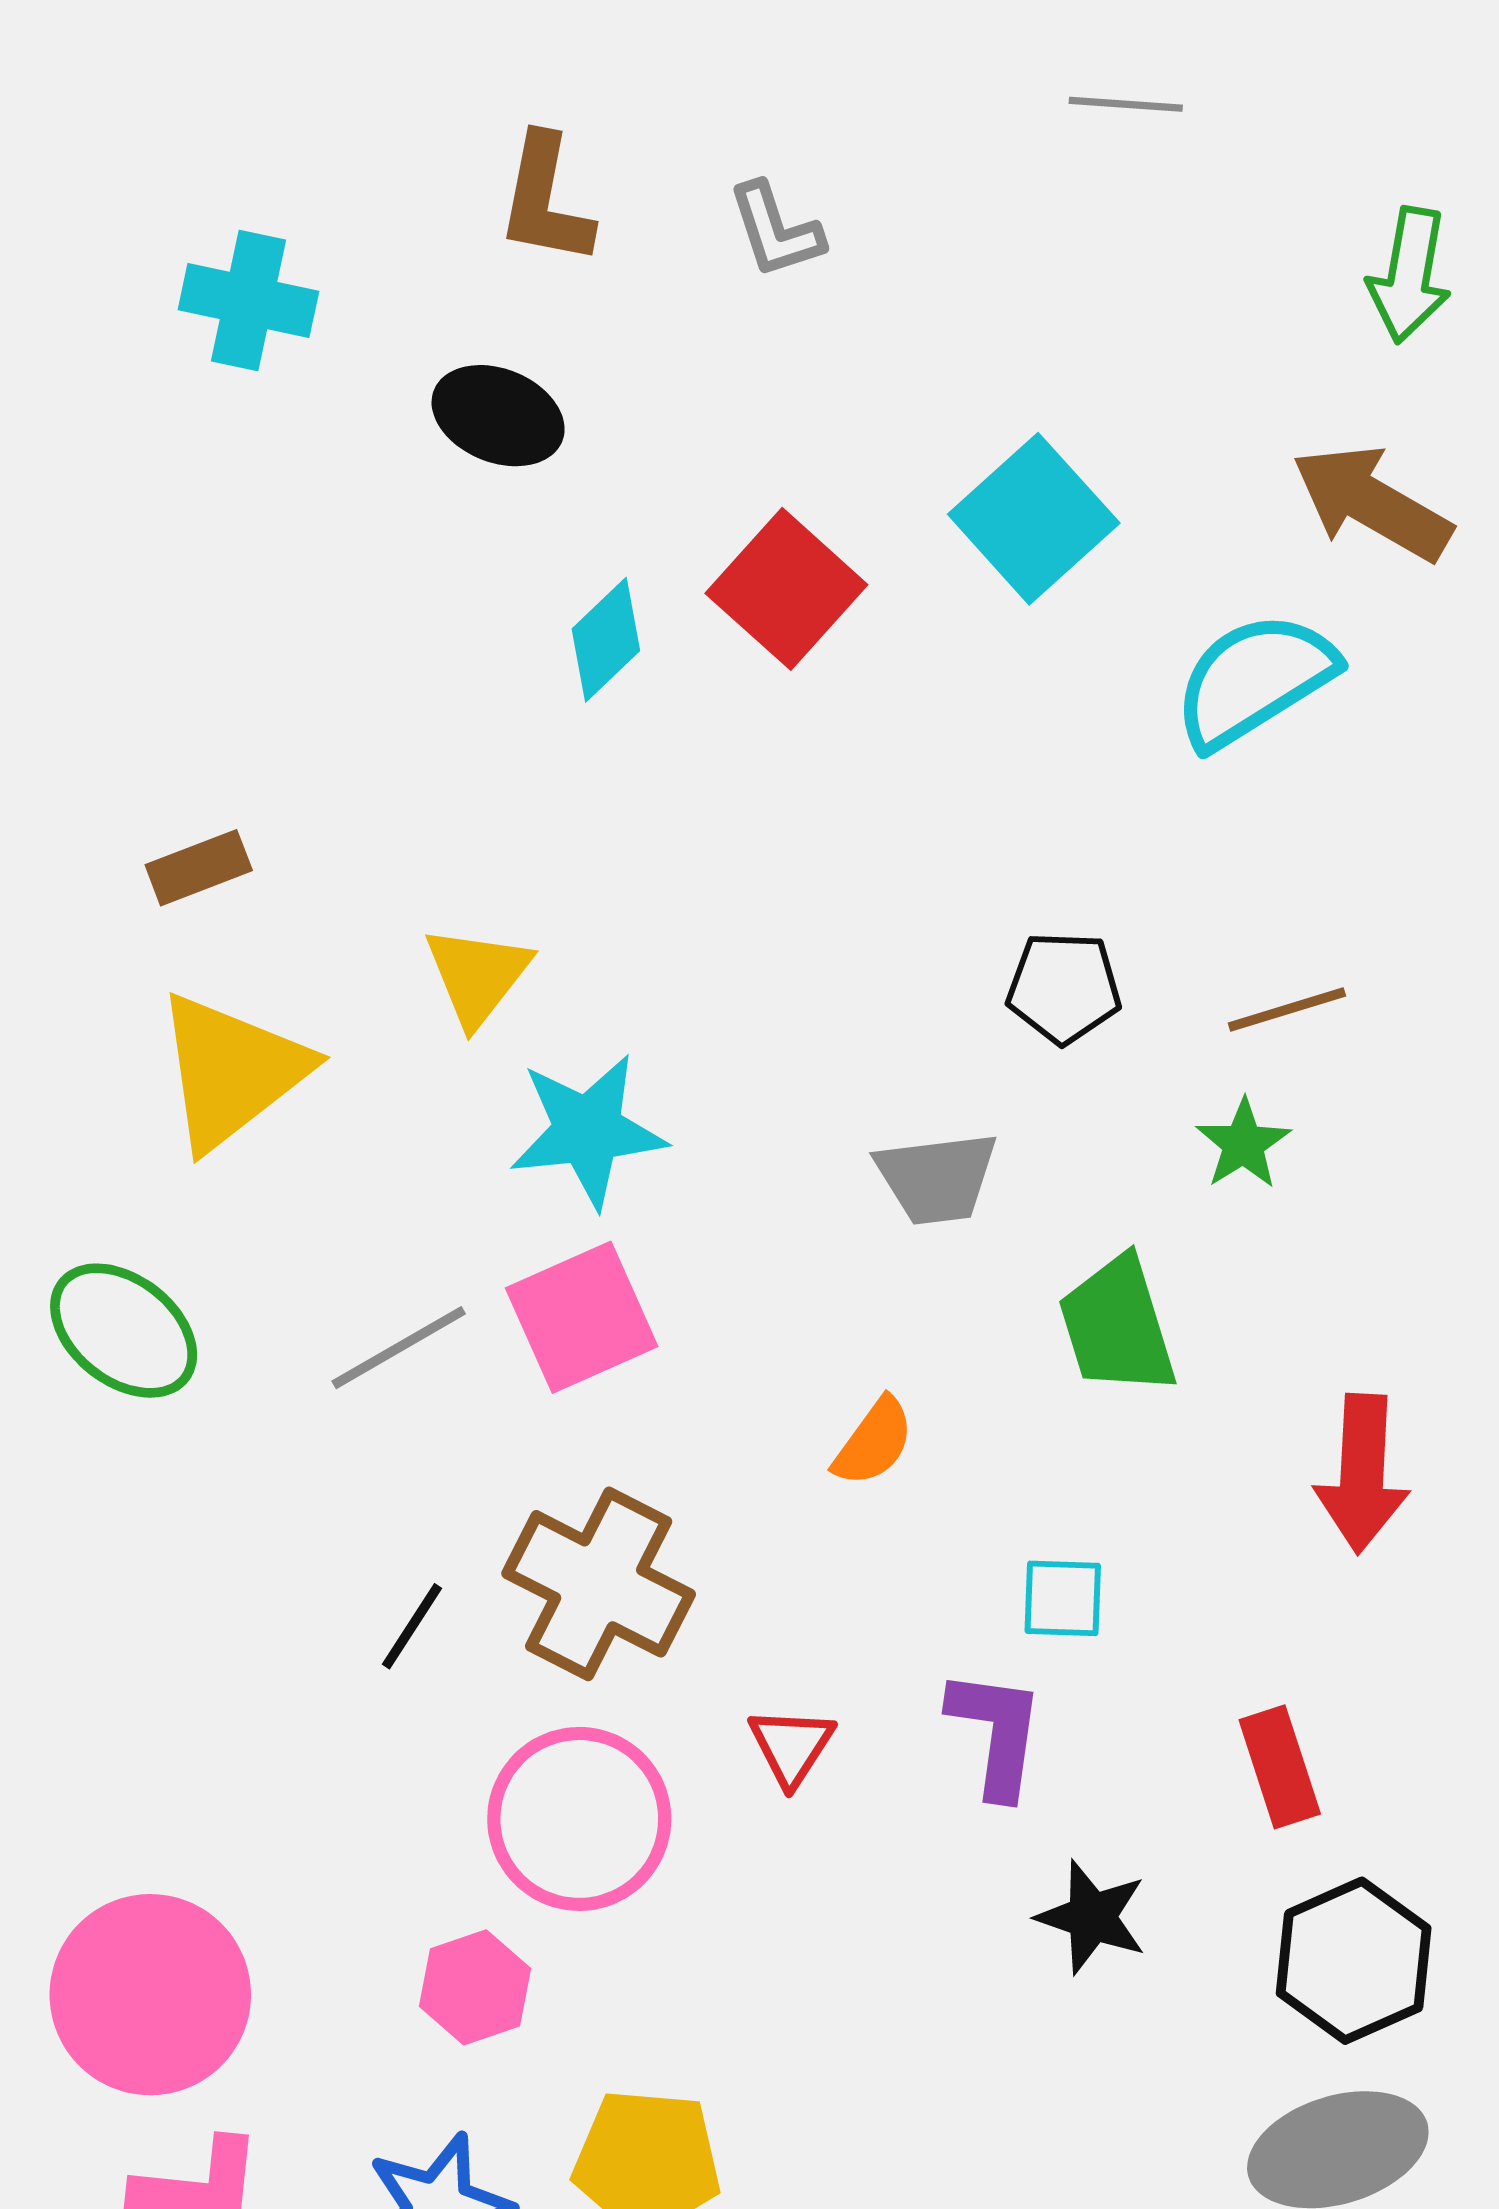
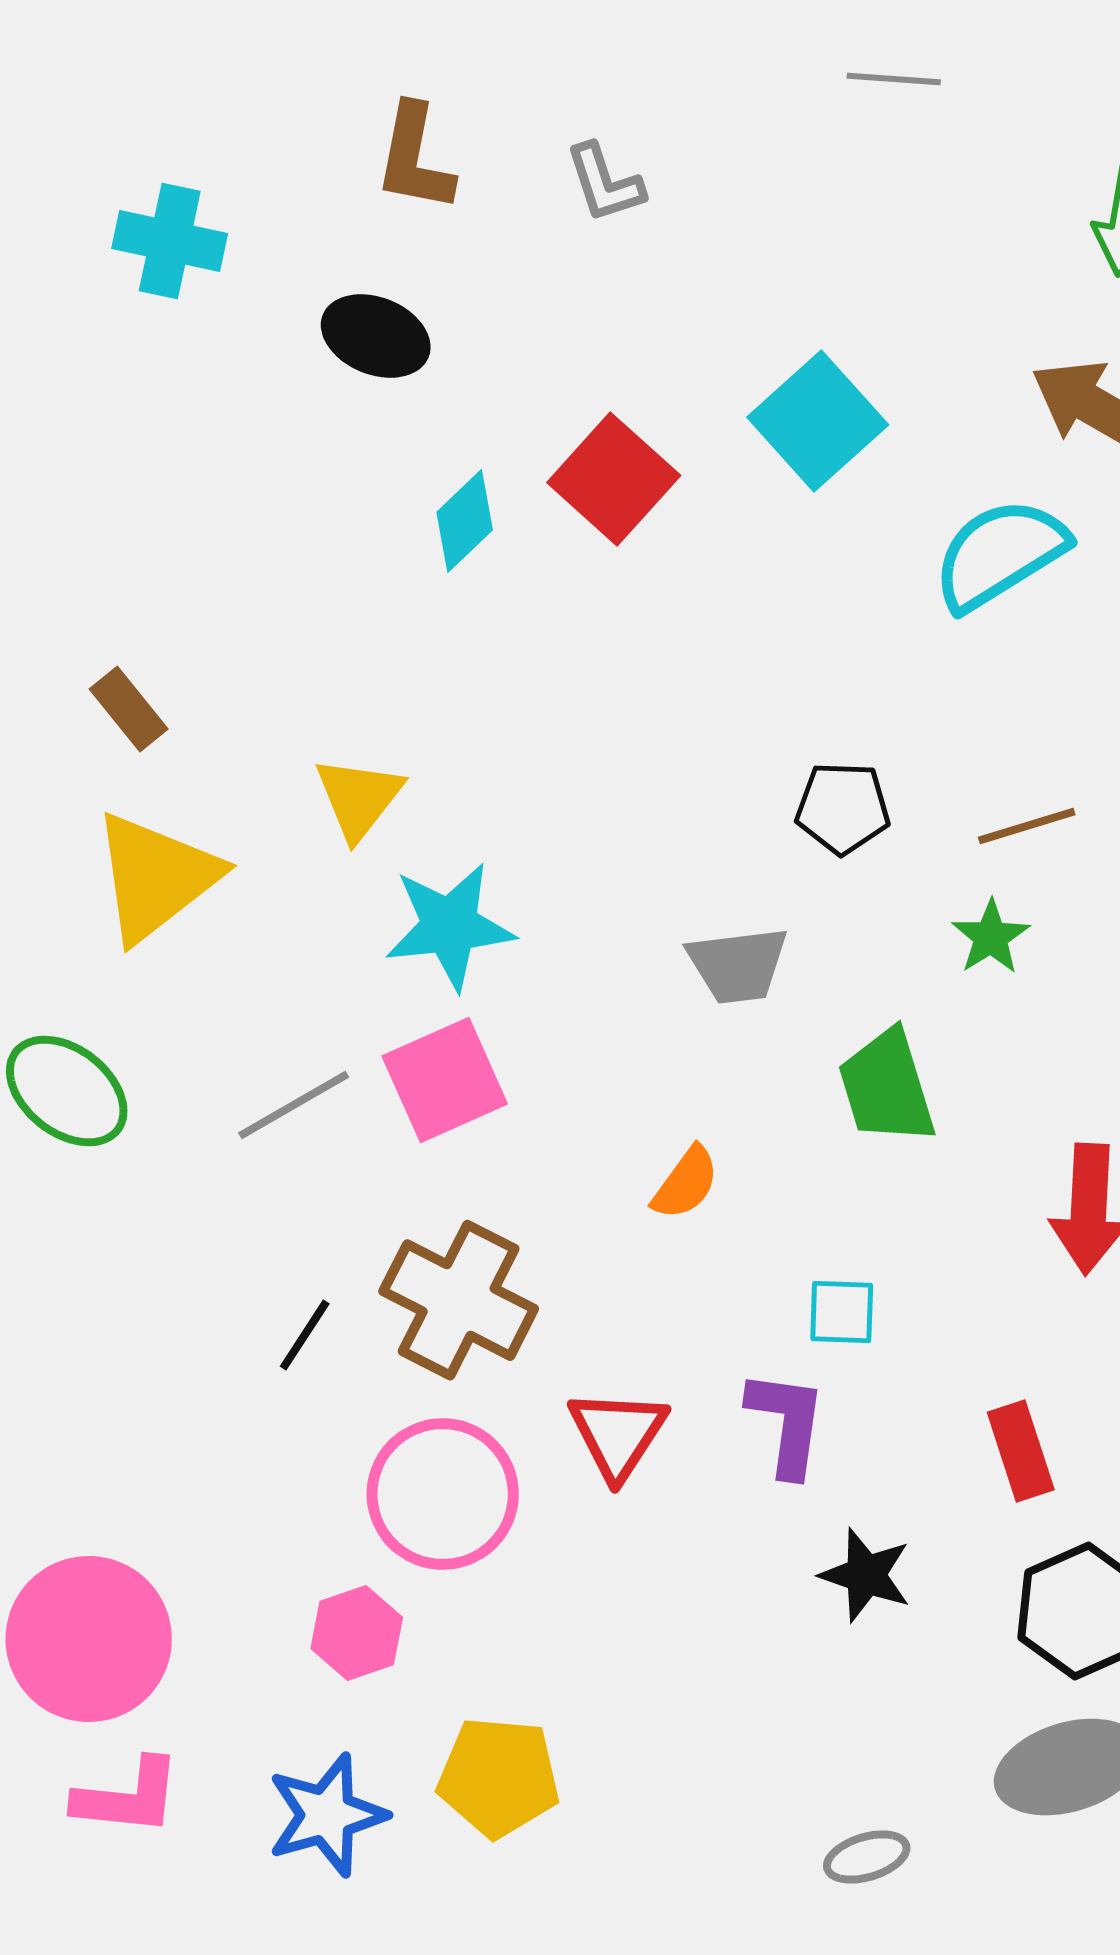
brown rectangle: (199, 868) -> (129, 709), turned 72
red triangle: (791, 1746) -> (618, 1434), size x1.4

